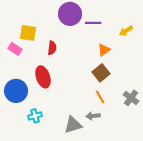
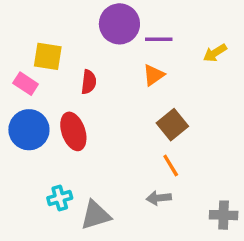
orange triangle: (104, 50) -> (154, 75), moved
blue circle: (16, 91) -> (29, 130), moved
gray cross: (131, 98) -> (224, 215), moved, turned -35
gray triangle: (73, 125) -> (96, 215), moved

